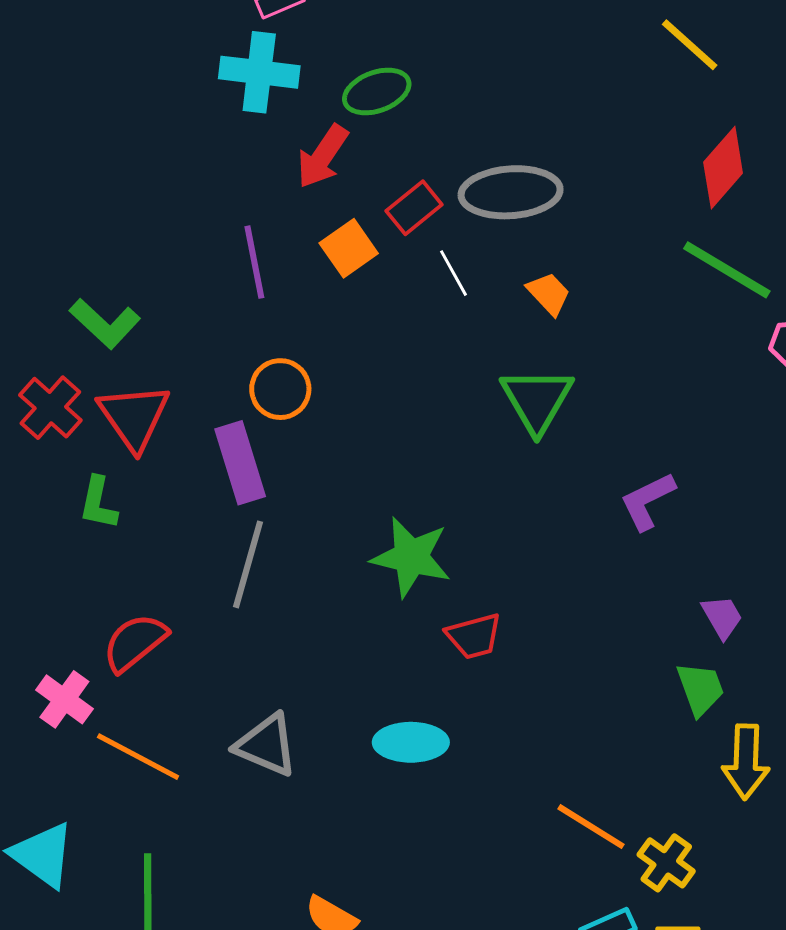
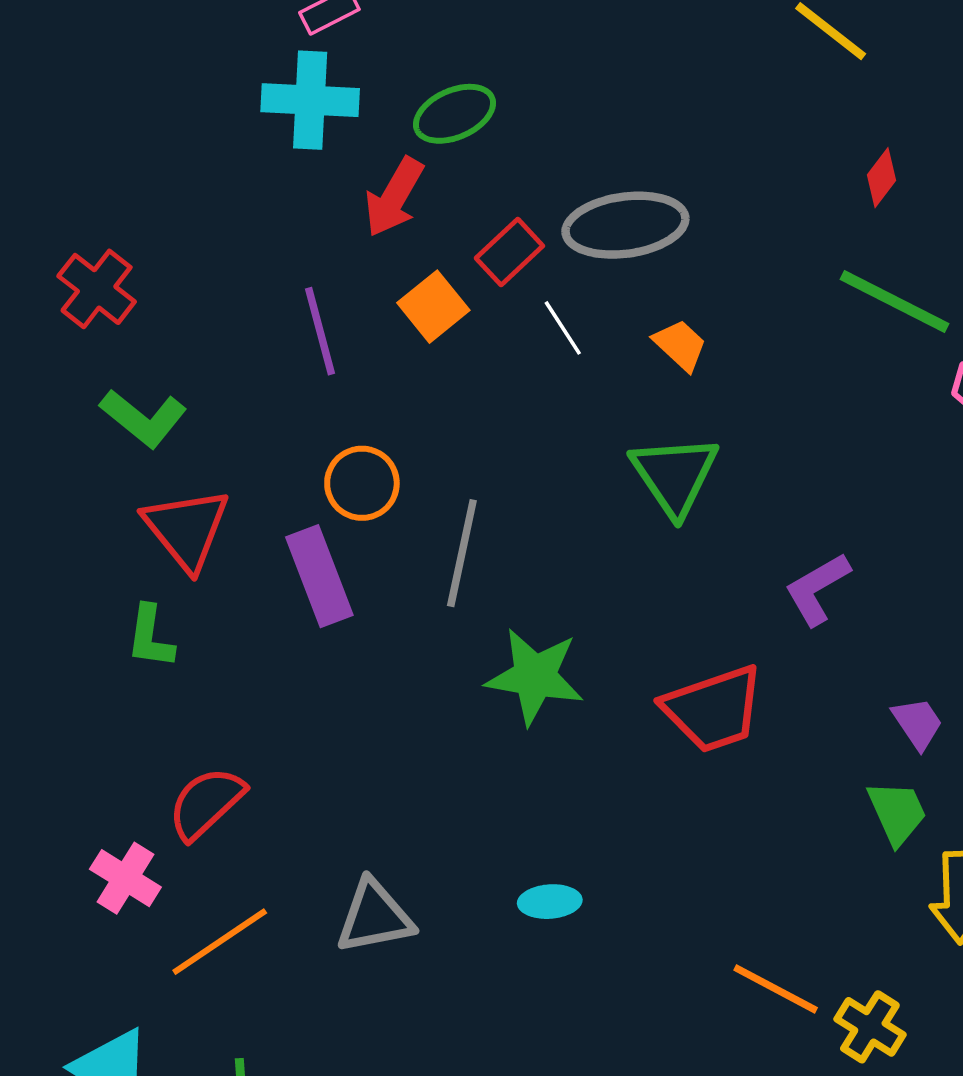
red diamond: (723, 168) -> (882, 178), size x0.6
red cross: (50, 408) -> (97, 289), moved
gray line: (248, 564) -> (462, 553), moved
red trapezoid: (474, 636) -> (713, 709), moved, size x1.5
cyan ellipse: (411, 742) -> (550, 902), size x0.7
gray triangle: (266, 745) -> (375, 917), turned -30
orange line: (138, 757) -> (220, 942), turned -58

